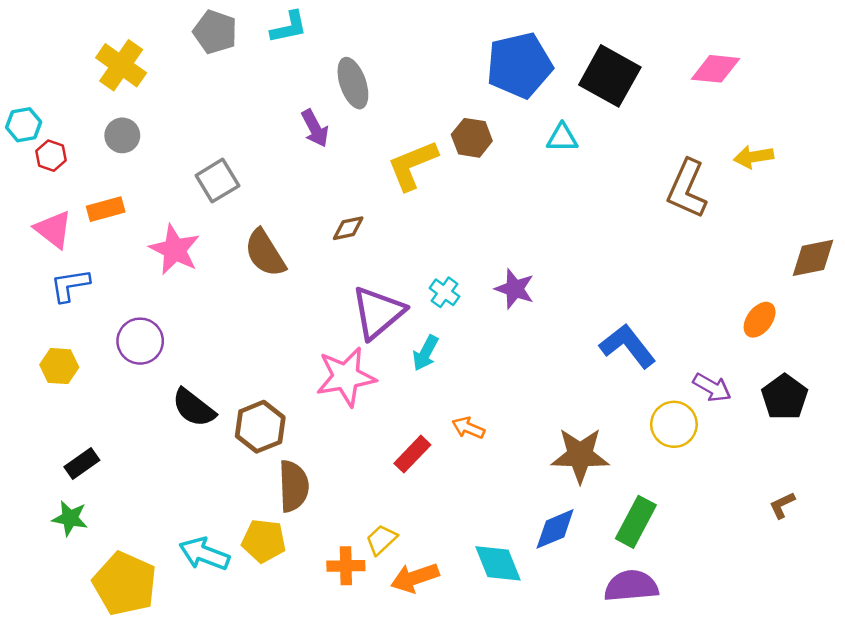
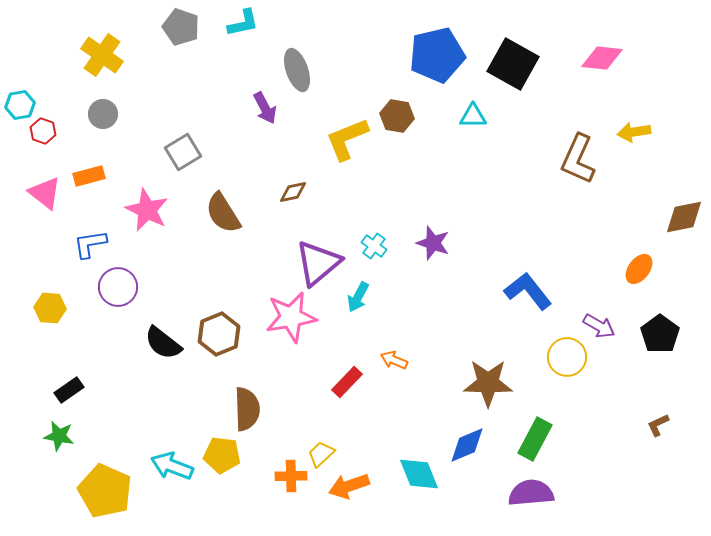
blue L-shape: (70, 285) -> (90, 244), moved
brown hexagon: (260, 427) -> (219, 334), moved

